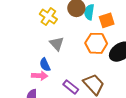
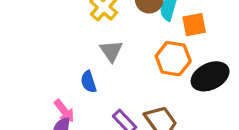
pink arrow: (40, 76) -> (64, 111), moved, turned 42

